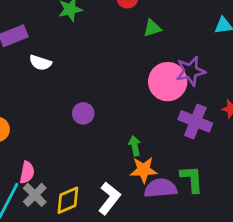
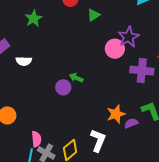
pink circle: (168, 82) -> (115, 49), size x0.7
green arrow: (135, 146) -> (76, 78), moved, turned -40
purple semicircle: (161, 188) -> (131, 123), size x0.6

